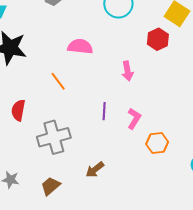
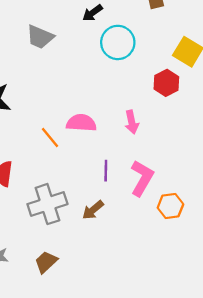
pink semicircle: (80, 46) -> (81, 123), moved
pink L-shape: (134, 119) -> (142, 178), size x1.4
brown arrow: (95, 170) -> (93, 210), moved

